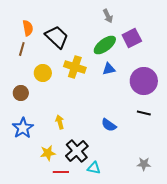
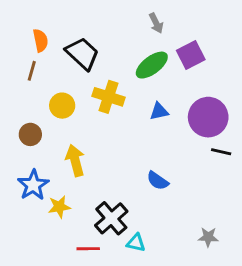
blue triangle: (109, 69) -> (159, 111), moved
black line: (144, 113) -> (221, 152), moved
yellow arrow: (60, 122) -> (75, 160), moved, size x1.5
yellow star: (48, 153) -> (59, 207), moved

